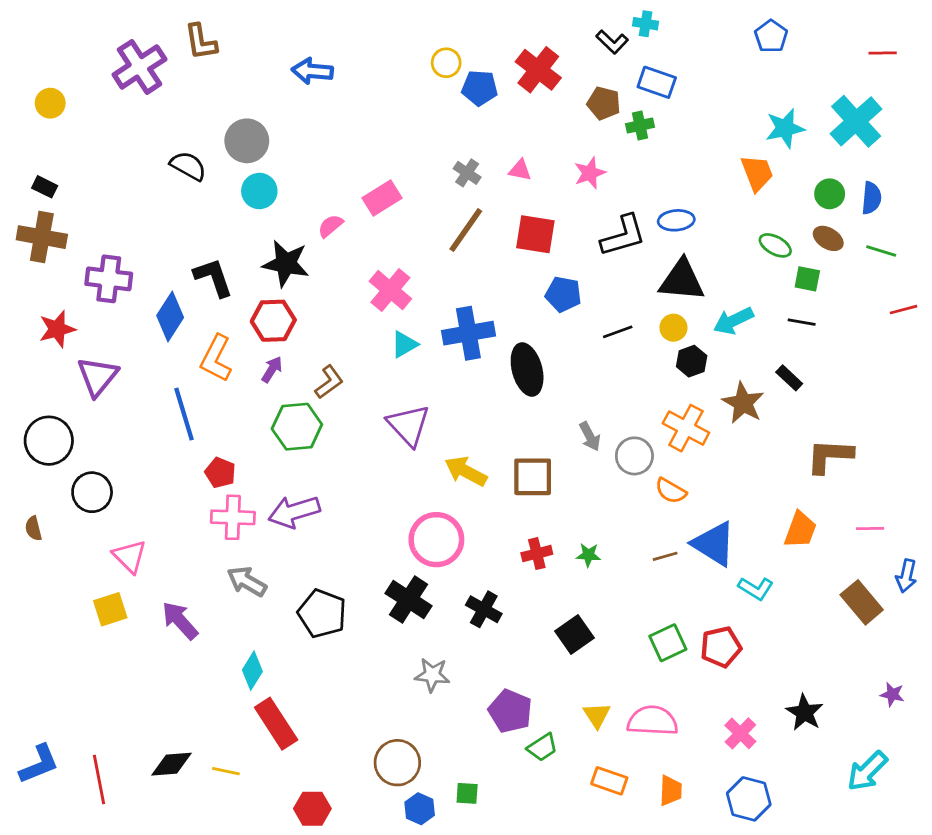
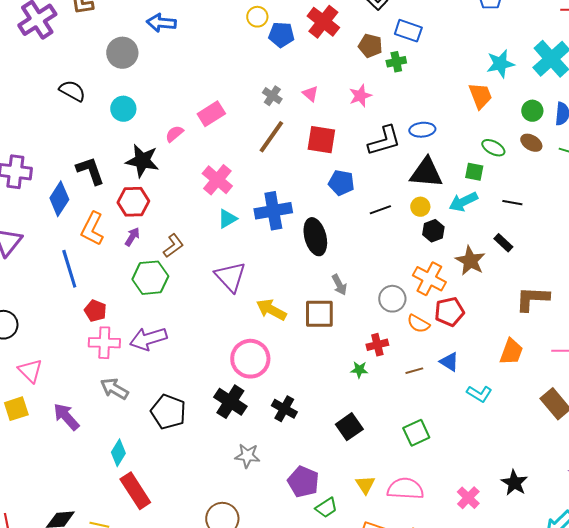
gray circle: (247, 141) -> (122, 53), moved
pink triangle: (520, 170) -> (310, 94), turned 30
green square: (807, 279) -> (474, 172), moved
gray arrow: (590, 436) -> (339, 285), moved
blue triangle: (714, 544) -> (449, 362), size x0.6
red cross: (537, 554) -> (377, 345), moved
red pentagon: (721, 647) -> (449, 312), moved

